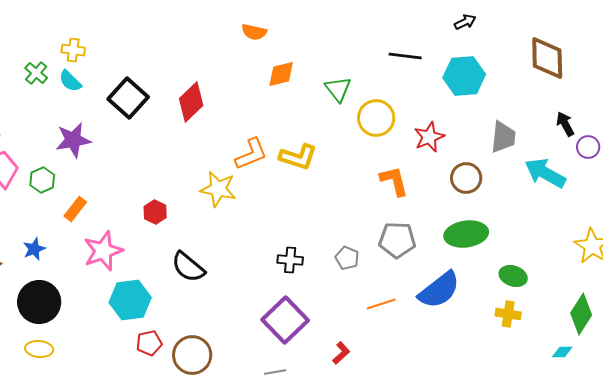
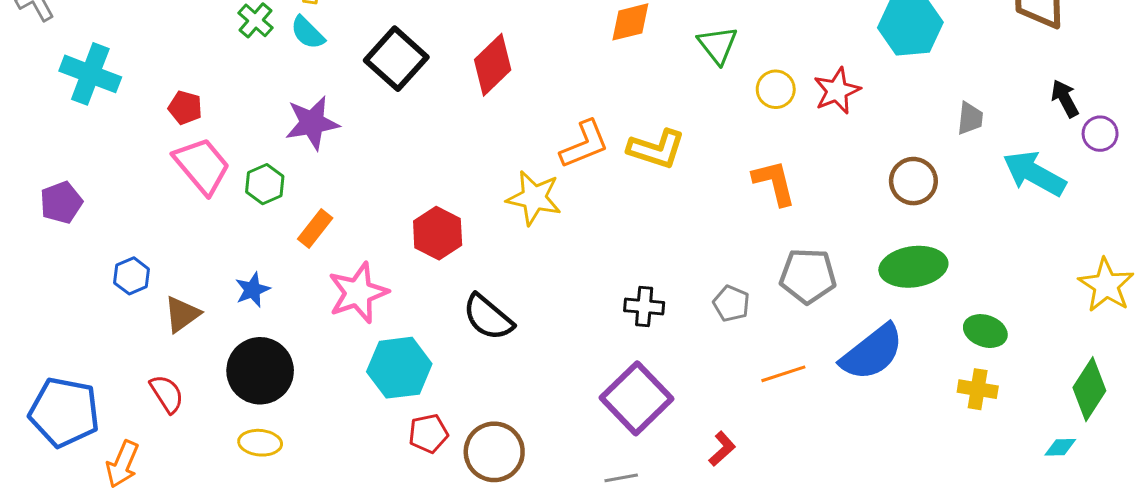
yellow circle: (376, 118) -> (776, 89), size x0.7
red star: (429, 137) -> (837, 91), moved
gray trapezoid: (503, 137) -> (970, 118), size x0.7
orange L-shape: (394, 181) -> (774, 183), moved
red hexagon: (155, 212) -> (438, 233), size x1.4

